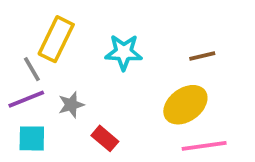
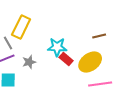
cyan star: (124, 52) -> (57, 47), moved
red rectangle: (105, 138) -> (66, 59), moved

